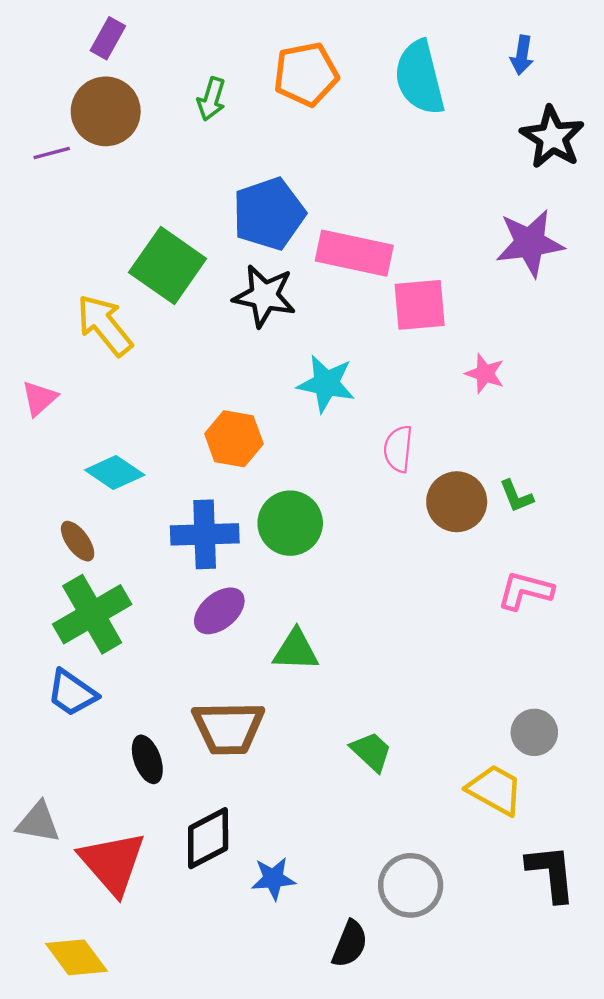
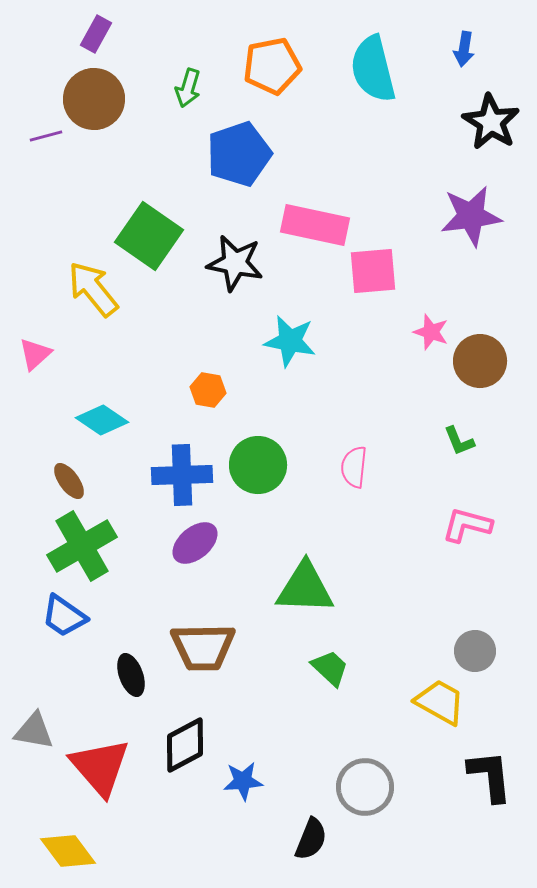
blue pentagon: (269, 214) -> (239, 154), moved
orange hexagon: (234, 439) -> (208, 390), size x0.7
pink semicircle: (398, 449) -> (354, 467), moved
brown circle: (457, 502) -> (480, 361), moved
green triangle: (296, 650) -> (305, 588), moved, size x1.4

